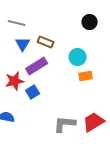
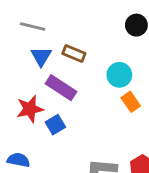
purple rectangle: (37, 66) -> (61, 88), turned 65
orange rectangle: (86, 76) -> (131, 102), turned 64

